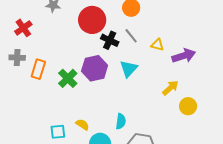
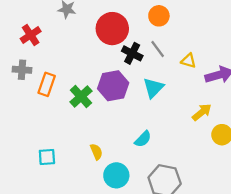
cyan semicircle: (121, 121) -> (143, 139), moved, turned 35
yellow semicircle: (82, 125) -> (96, 152), turned 32
cyan square: (58, 132) -> (47, 157), moved

